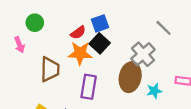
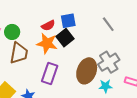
green circle: (35, 23) -> (12, 32), moved
gray line: (164, 28) -> (108, 24), moved
gray cross: (143, 54) -> (109, 62), moved

